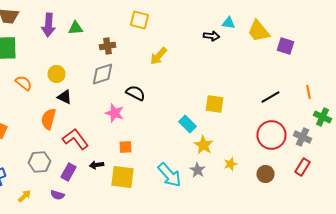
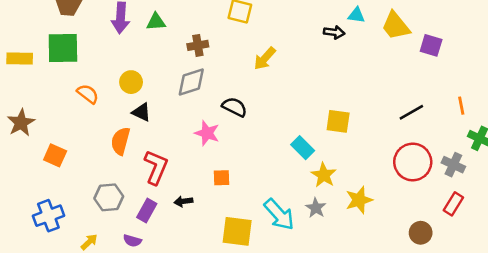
red L-shape: (76, 139) -> (156, 167), turned 60
yellow star: (230, 164) -> (359, 200), size x1.5
brown circle: (266, 174) -> (421, 233), moved
yellow square: (122, 177) -> (237, 231), moved

